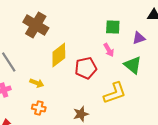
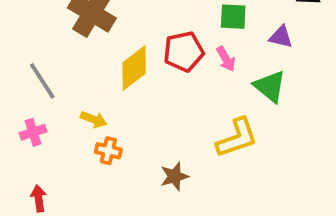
purple triangle: (139, 38) -> (281, 37), turned 32
red pentagon: (86, 68) -> (184, 52), moved
orange cross: (39, 108) -> (108, 151), moved

